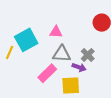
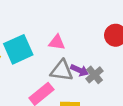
purple arrow: (79, 67) -> (79, 70), moved

